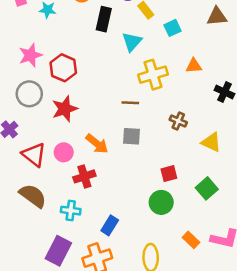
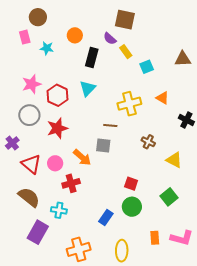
cyan triangle: (132, 42) -> (88, 88), moved
orange triangle: (194, 66) -> (162, 98), turned 32
gray square: (131, 136) -> (103, 146), moved
red square: (169, 174) -> (131, 184), moved, turned 32
blue rectangle: (110, 225) -> (106, 218), moved
orange rectangle: (191, 240) -> (155, 238), turned 40
purple rectangle: (58, 251) -> (38, 232), moved

